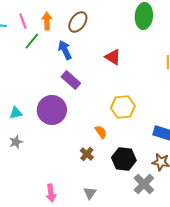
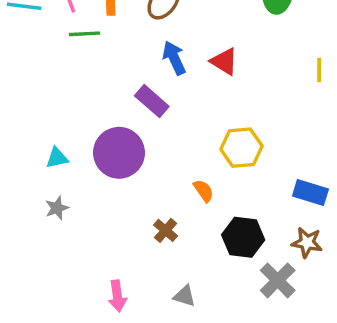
green line: (32, 41) -> (85, 34), turned 48
blue arrow: (65, 50) -> (174, 58), moved
brown cross: (87, 154) -> (166, 230), moved
gray triangle: (90, 193) -> (185, 296), turned -48

